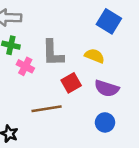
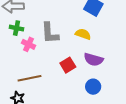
red square: (71, 83) -> (68, 65), moved
brown line: (47, 109) -> (30, 78), moved

